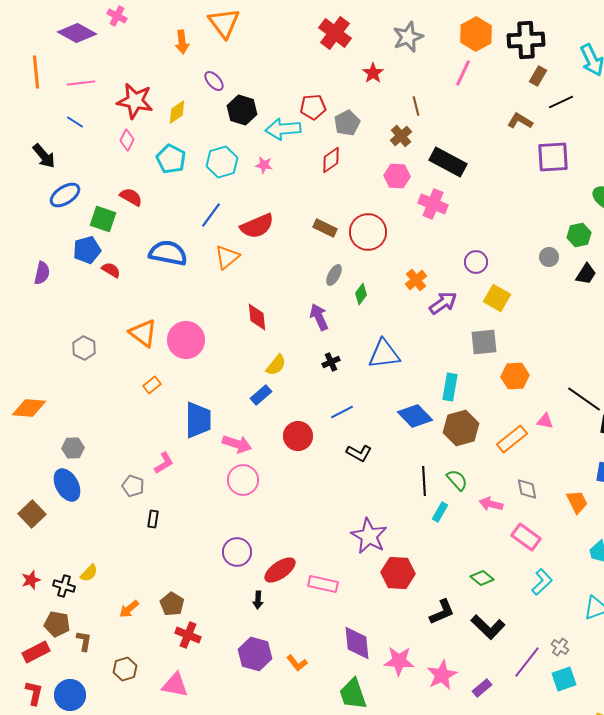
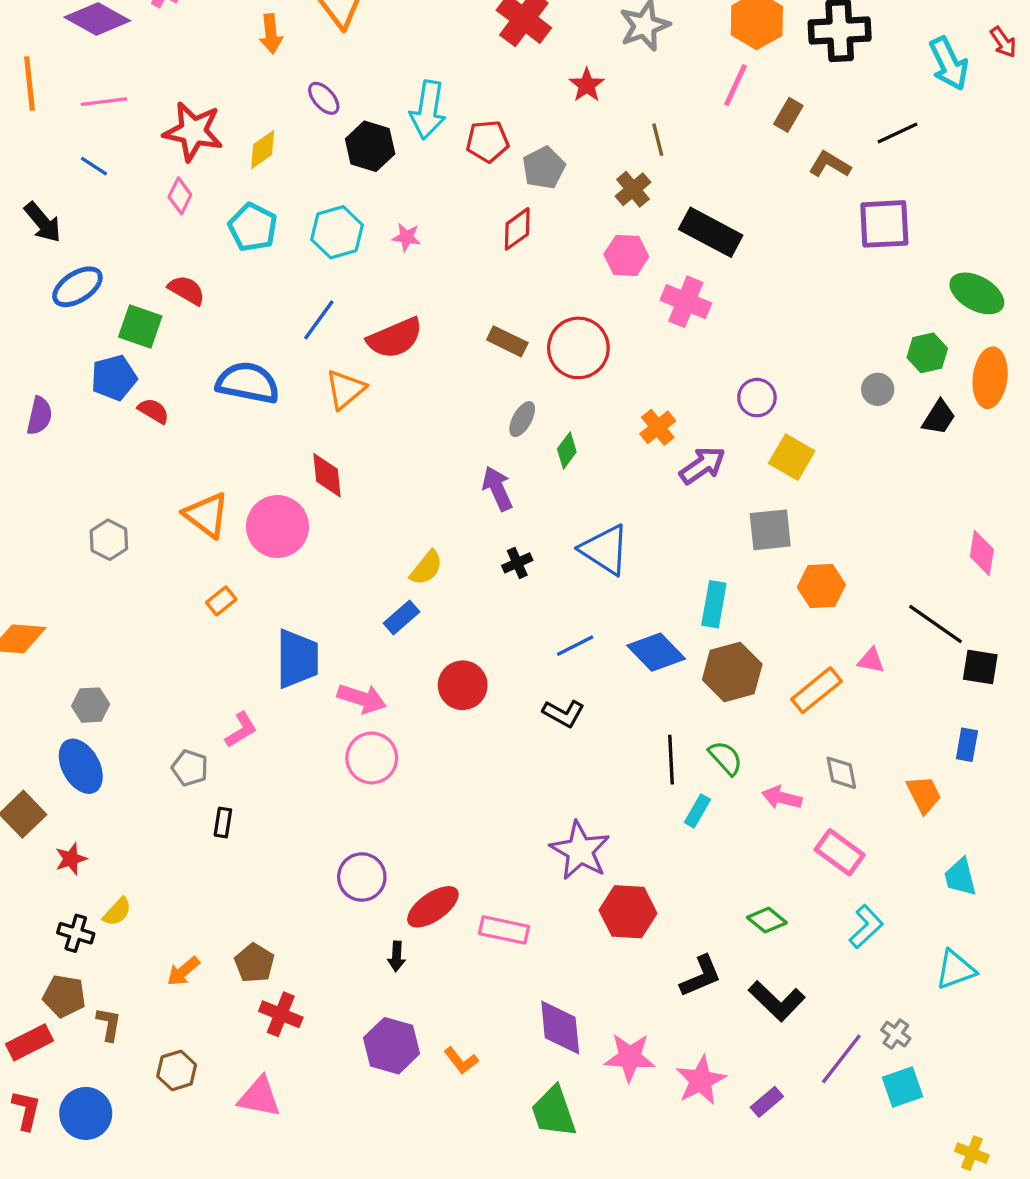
brown rectangle: (538, 76) -> (788, 115), moved
cyan arrow: (283, 129) -> (428, 110), moved, turned -76
red diamond: (257, 317) -> (327, 475), moved
blue triangle: (384, 354) -> (605, 550), turned 40
blue line: (342, 412) -> (575, 646), moved
red star: (31, 580) -> (71, 859), moved

